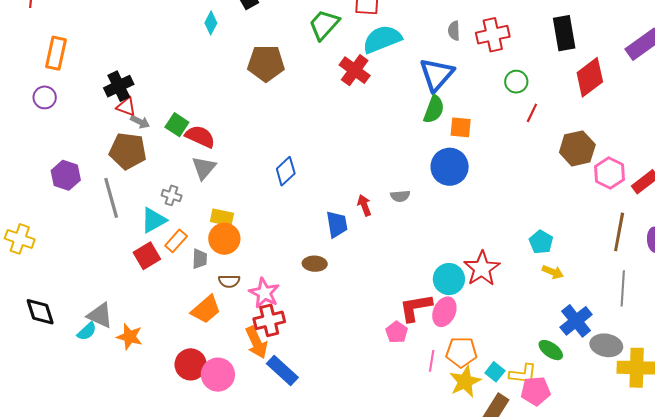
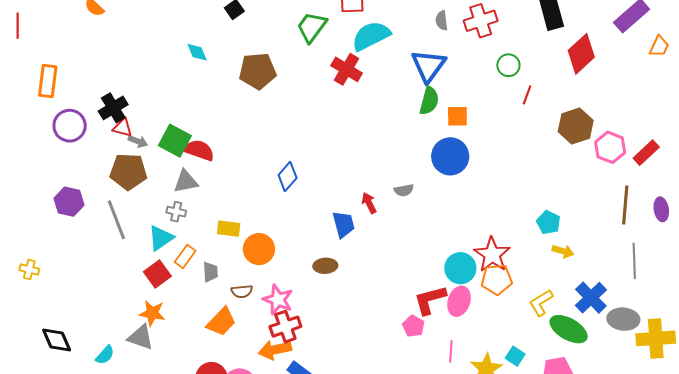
cyan diamond: (211, 23) -> (197, 52), moved, turned -45
purple circle: (45, 97) -> (70, 126), moved, size x1.4
green square: (177, 125) -> (175, 141), size x1.4
gray triangle: (204, 168) -> (186, 181), moved, turned 44
yellow cross: (20, 239) -> (29, 269), size x0.7
orange circle: (224, 239) -> (259, 249), moved
gray triangle: (100, 315) -> (141, 337), moved
orange star: (130, 337) -> (152, 313), moved
orange arrow: (256, 342) -> (275, 350), turned 108
green ellipse: (551, 350) -> (569, 329), size x1.5
orange pentagon: (461, 352) -> (497, 279), moved
yellow L-shape: (523, 374) -> (541, 303), moved, turned 148

